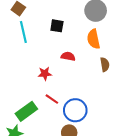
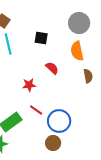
red semicircle: (68, 56) -> (52, 68), turned 32

